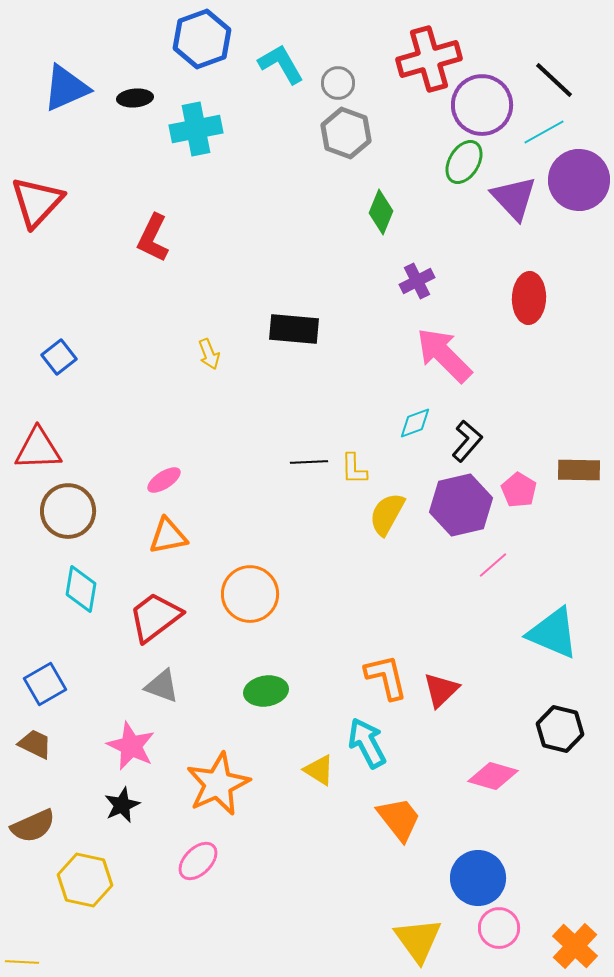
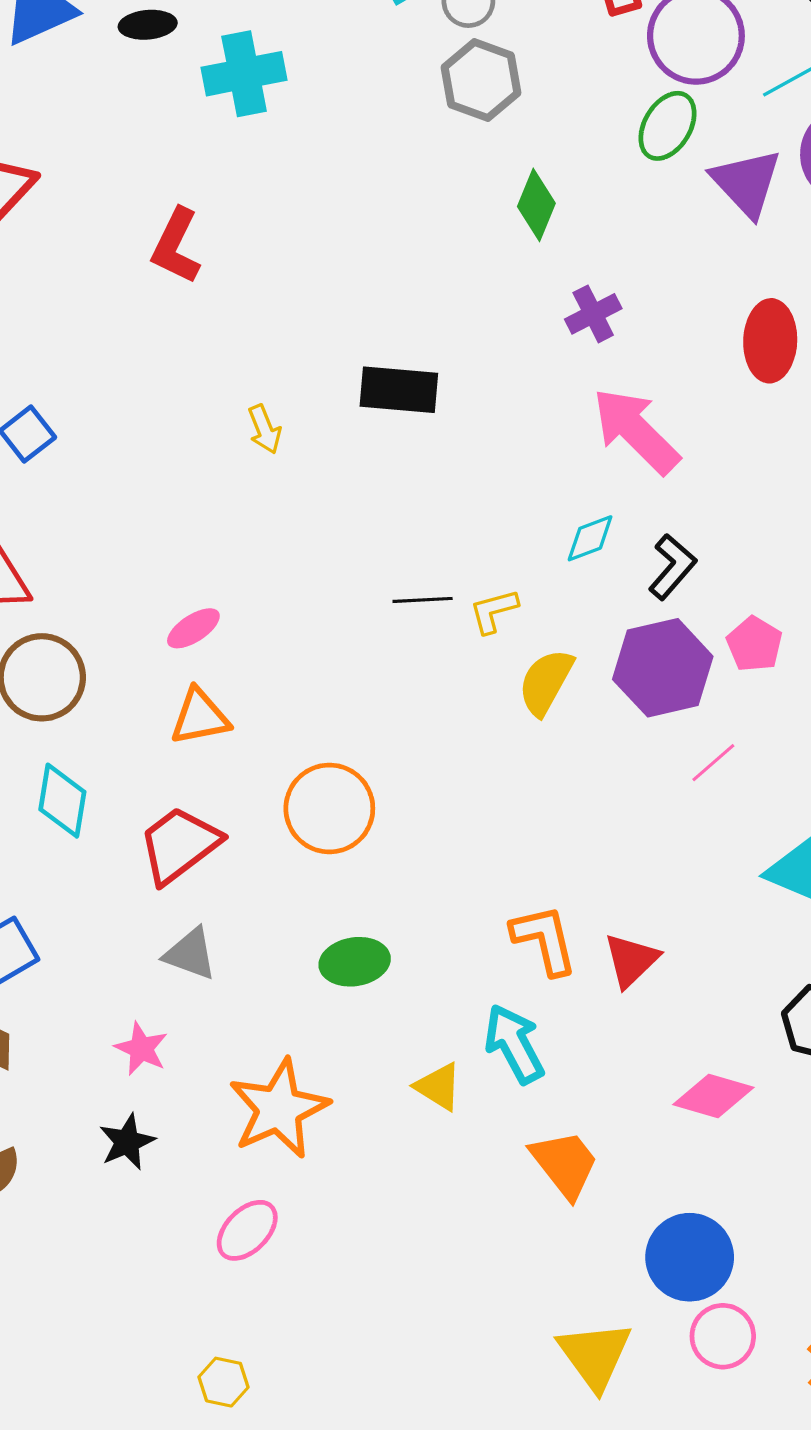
yellow L-shape: (354, 469) -> (494, 611), turned 76
pink star: (131, 746) -> (141, 1049), size x0.7
yellow hexagon: (85, 880) -> (223, 1382), moved, size x0.6

